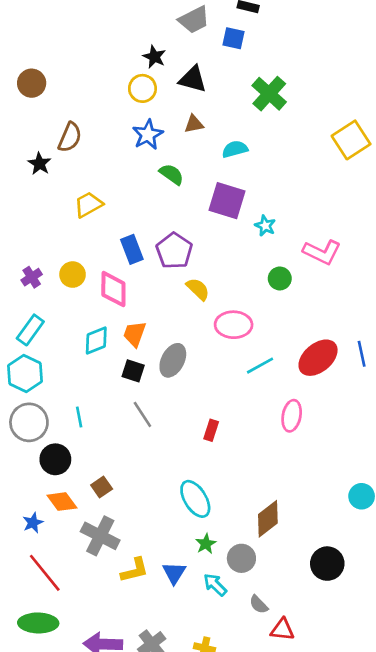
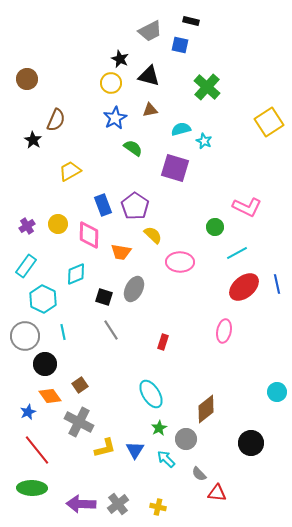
cyan star: (265, 226) -> (204, 141), moved
orange trapezoid: (135, 334) -> (121, 252), moved, turned -100
cyan line: (260, 366) -> (237, 253), moved
cyan hexagon: (25, 374) -> (43, 299), moved

